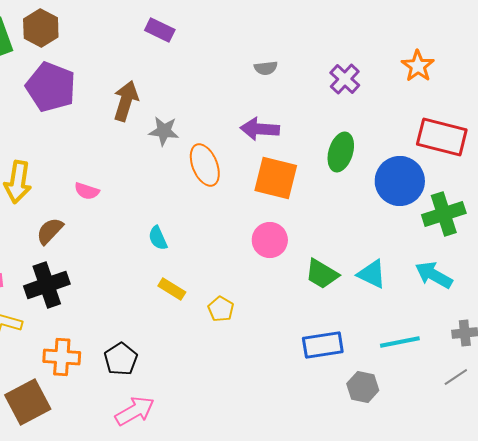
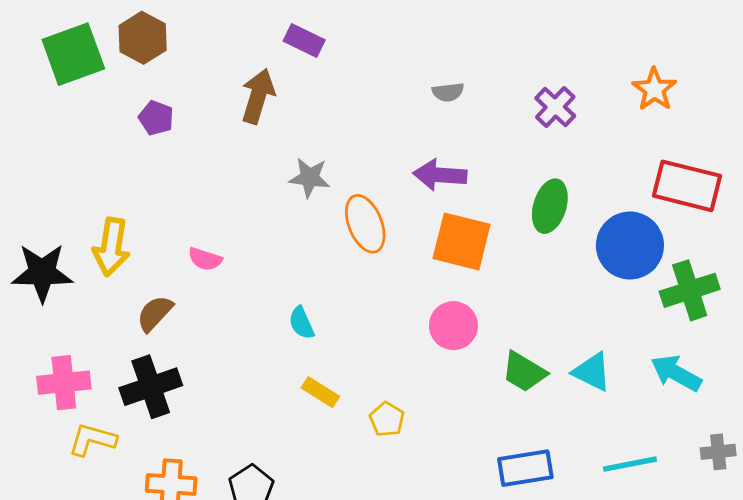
purple pentagon: (51, 87) -> (156, 118), size x0.5
brown arrow: (126, 101) -> (258, 96), moved

